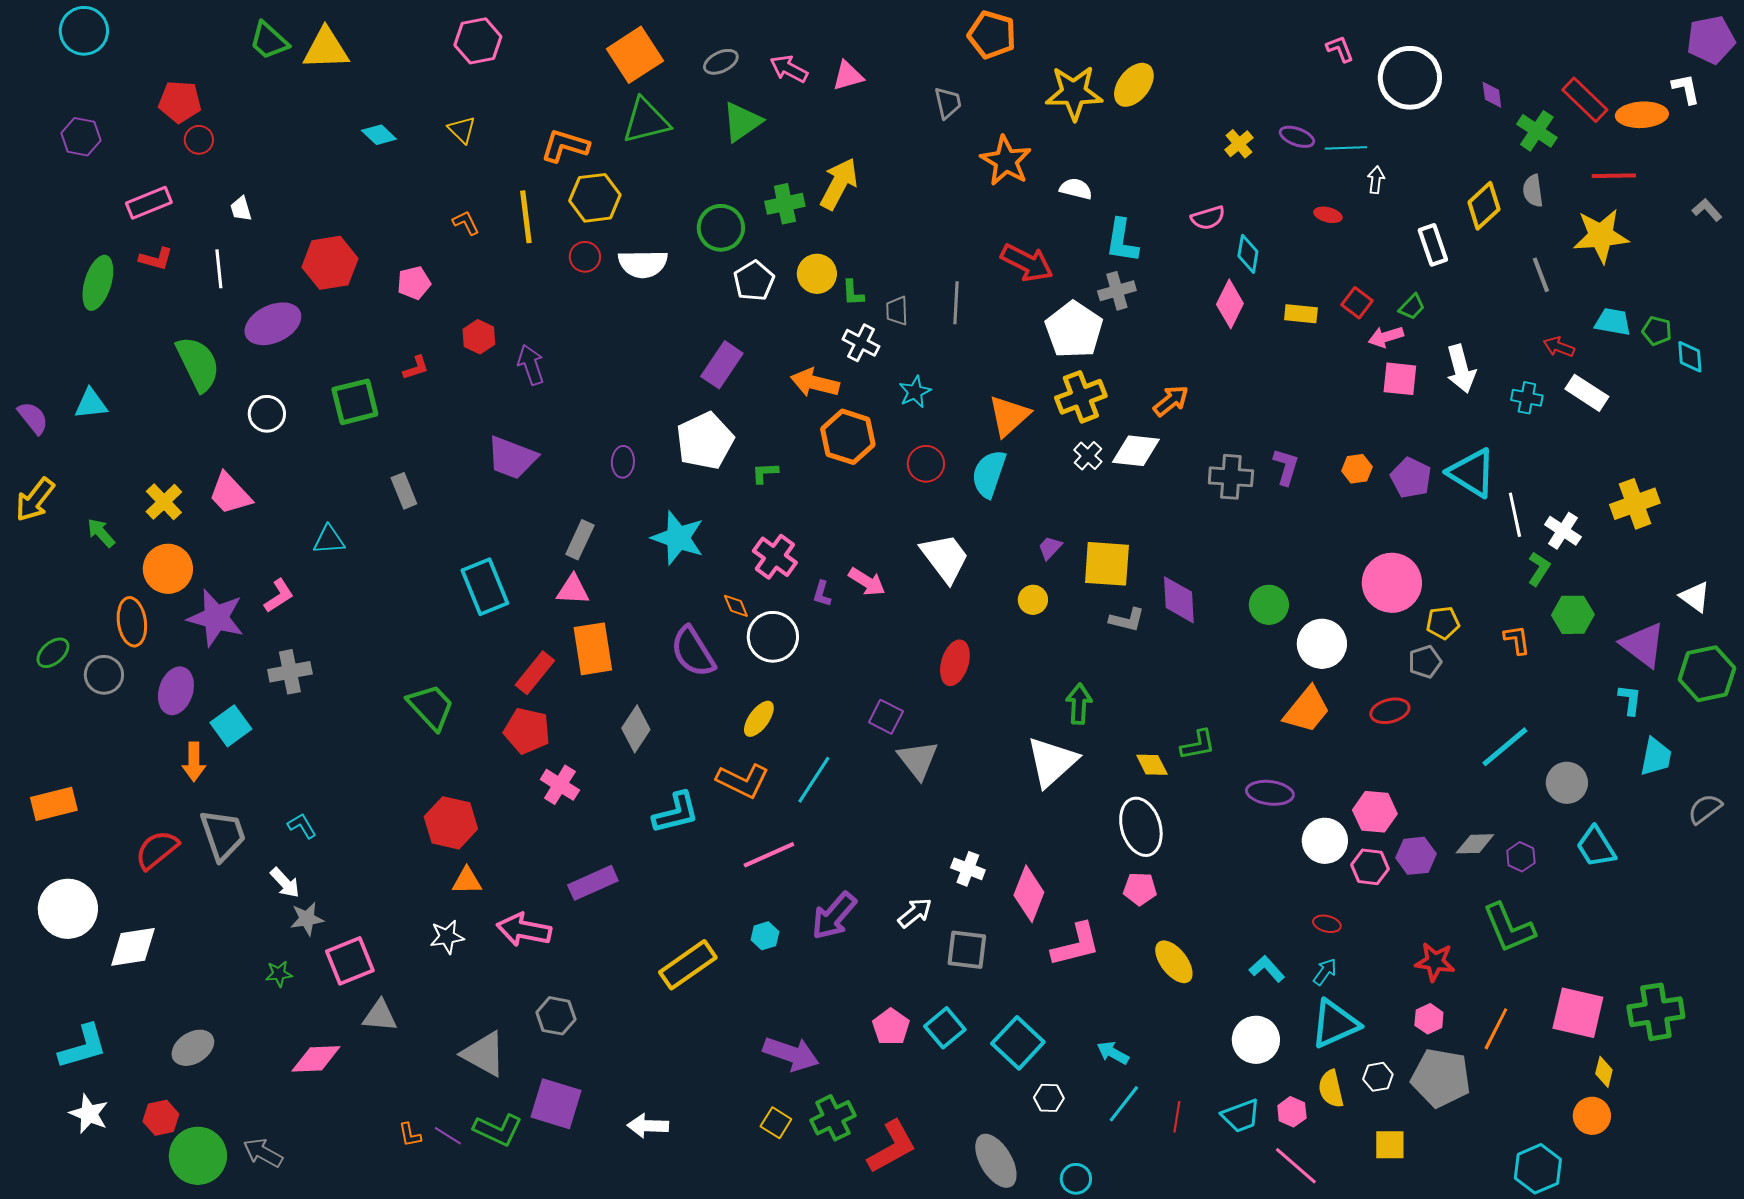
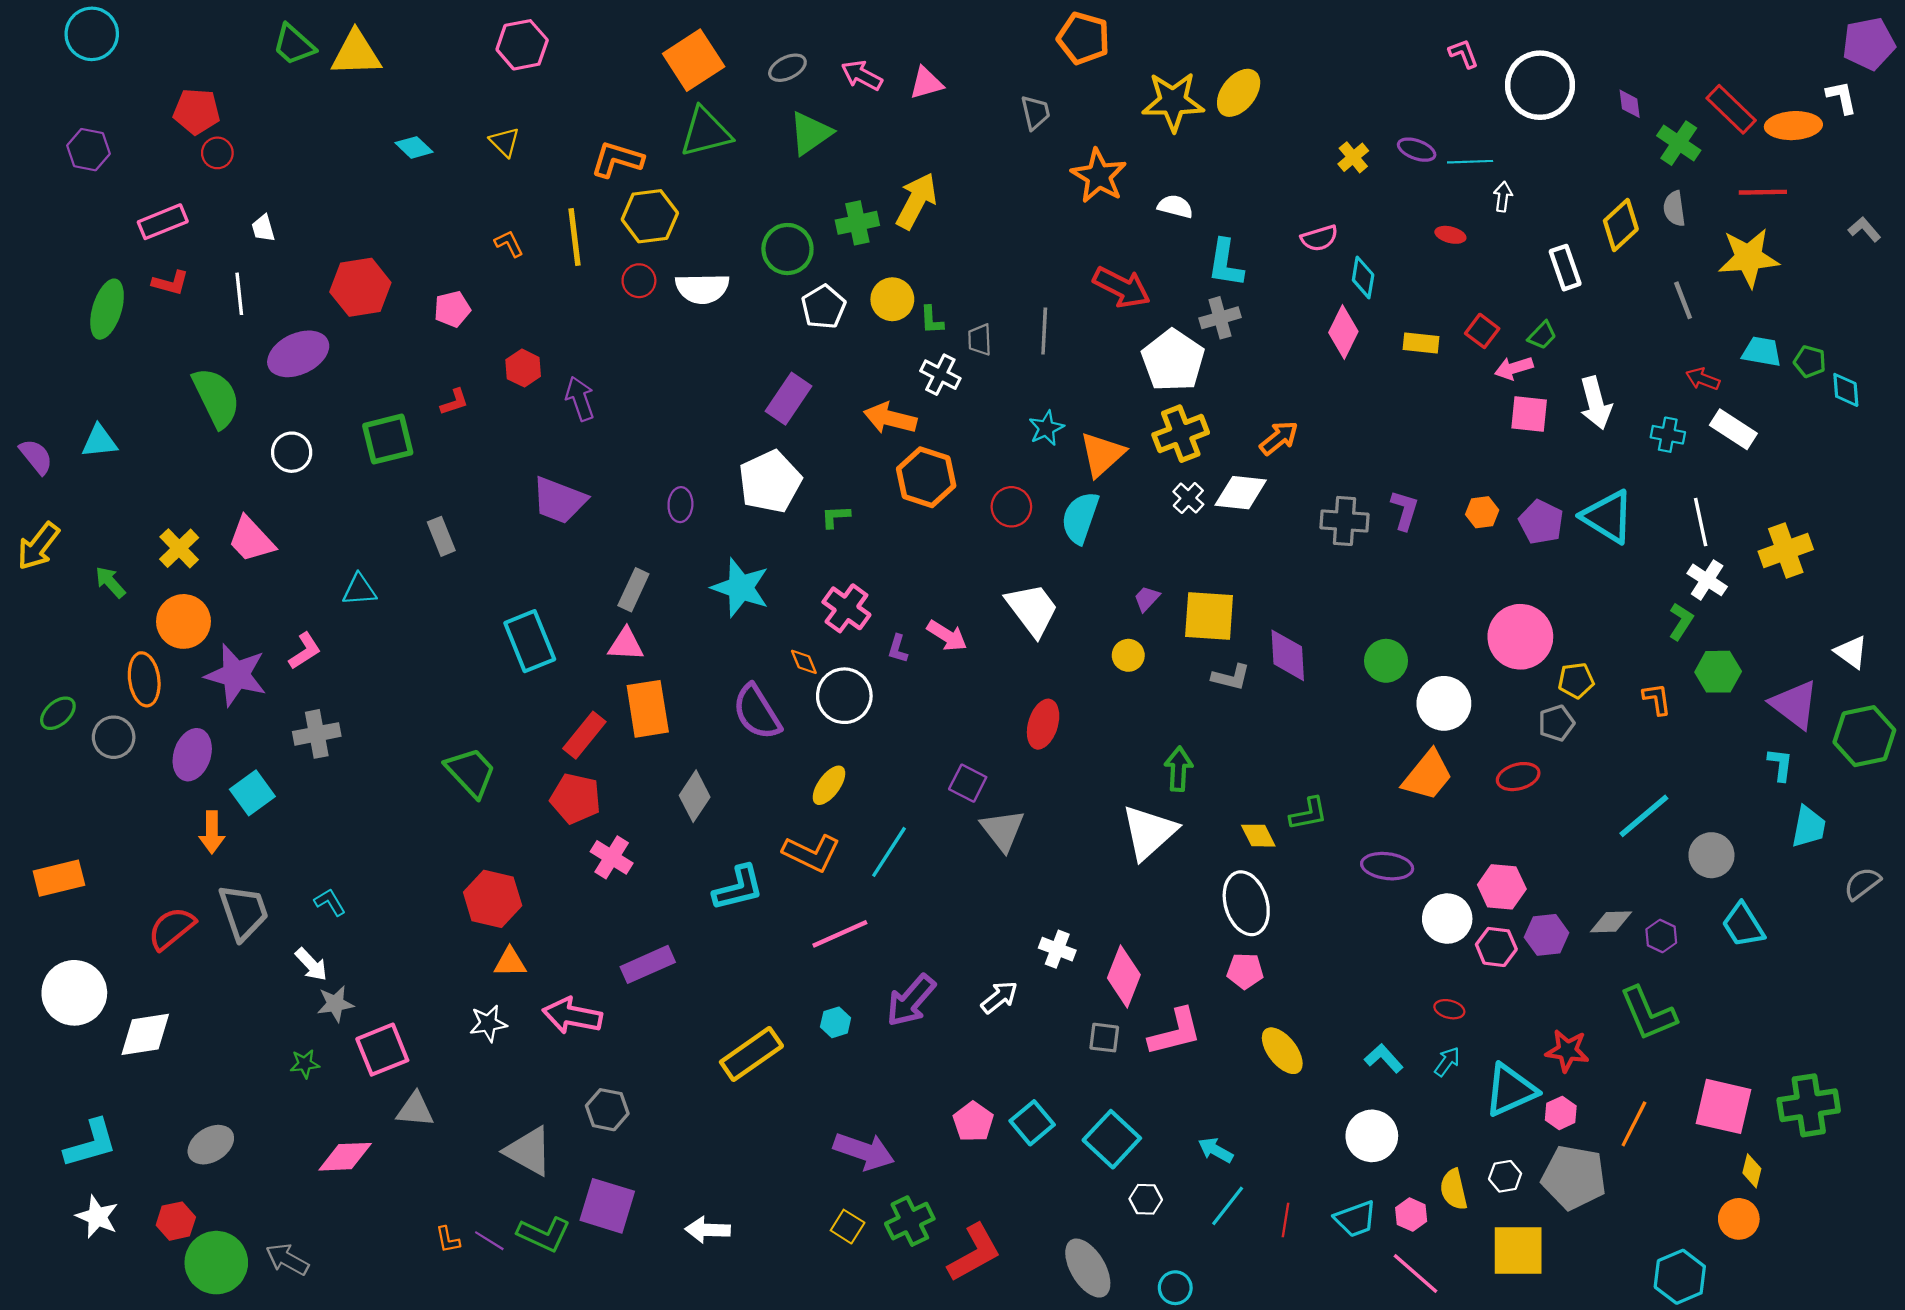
cyan star: (915, 392) -> (1046, 428), moved
white line: (1515, 515) -> (1701, 522), moved
gray square: (967, 950) -> (1104, 1038), moved, size x0.7
cyan triangle: (1335, 1024) -> (1511, 1090), moved
yellow square: (1390, 1145) -> (1518, 1251), size x1.6

